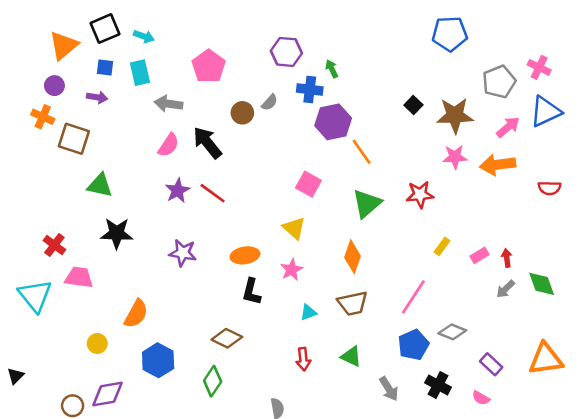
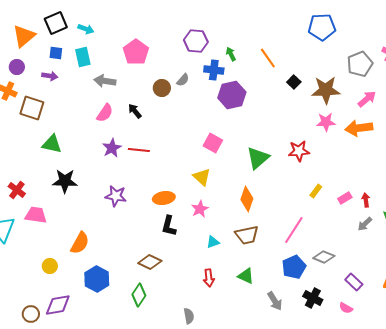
black arrow: (207, 143) -> (135, 111), size x0.6
orange line: (362, 152) -> (268, 58), moved
red line: (213, 193) -> (139, 150), turned -30

